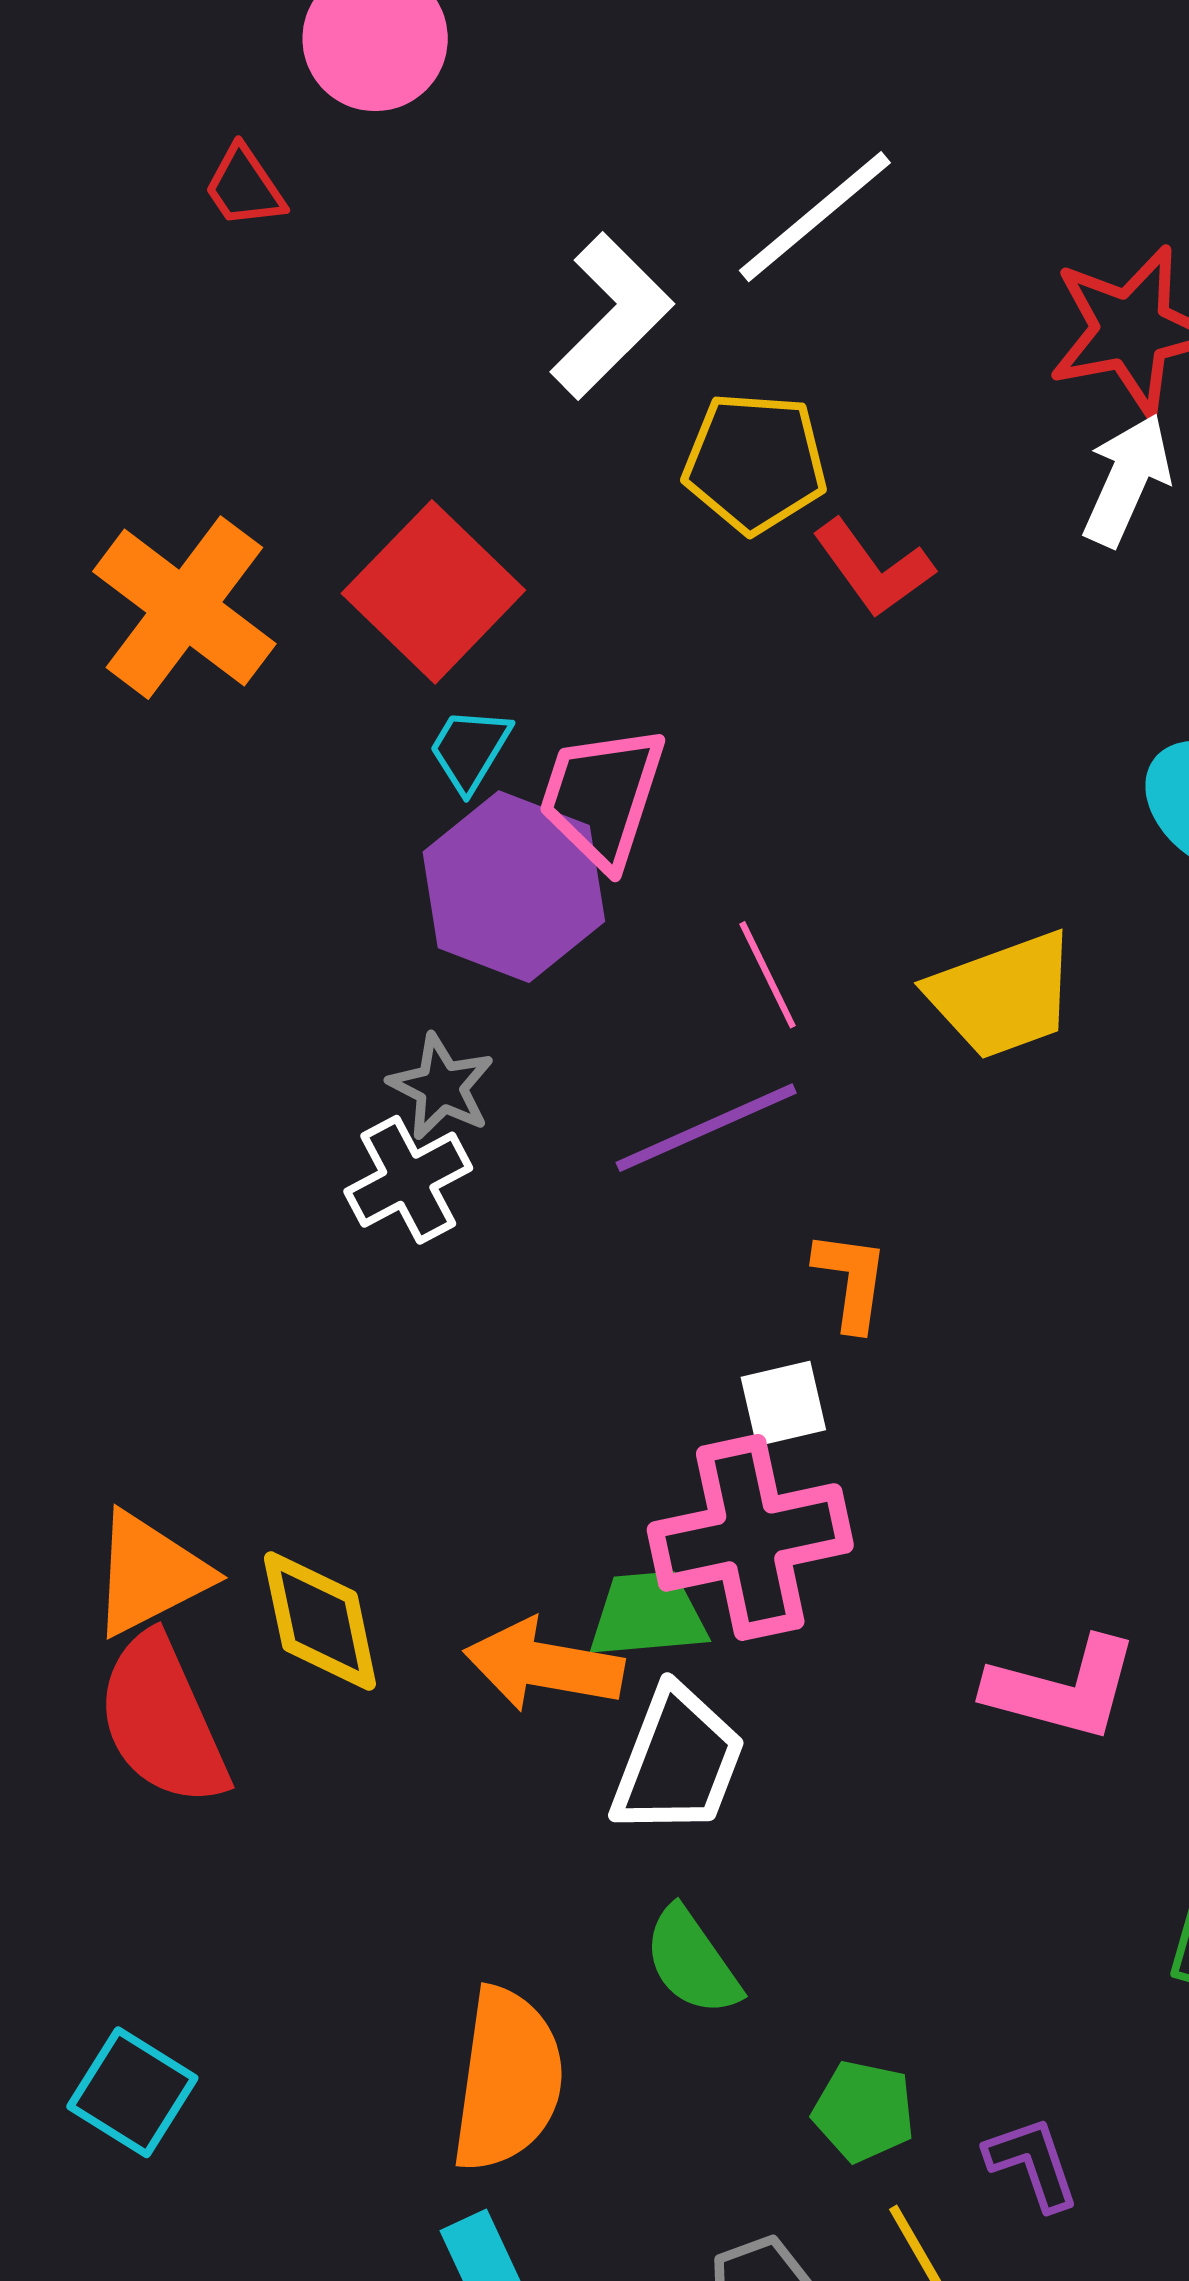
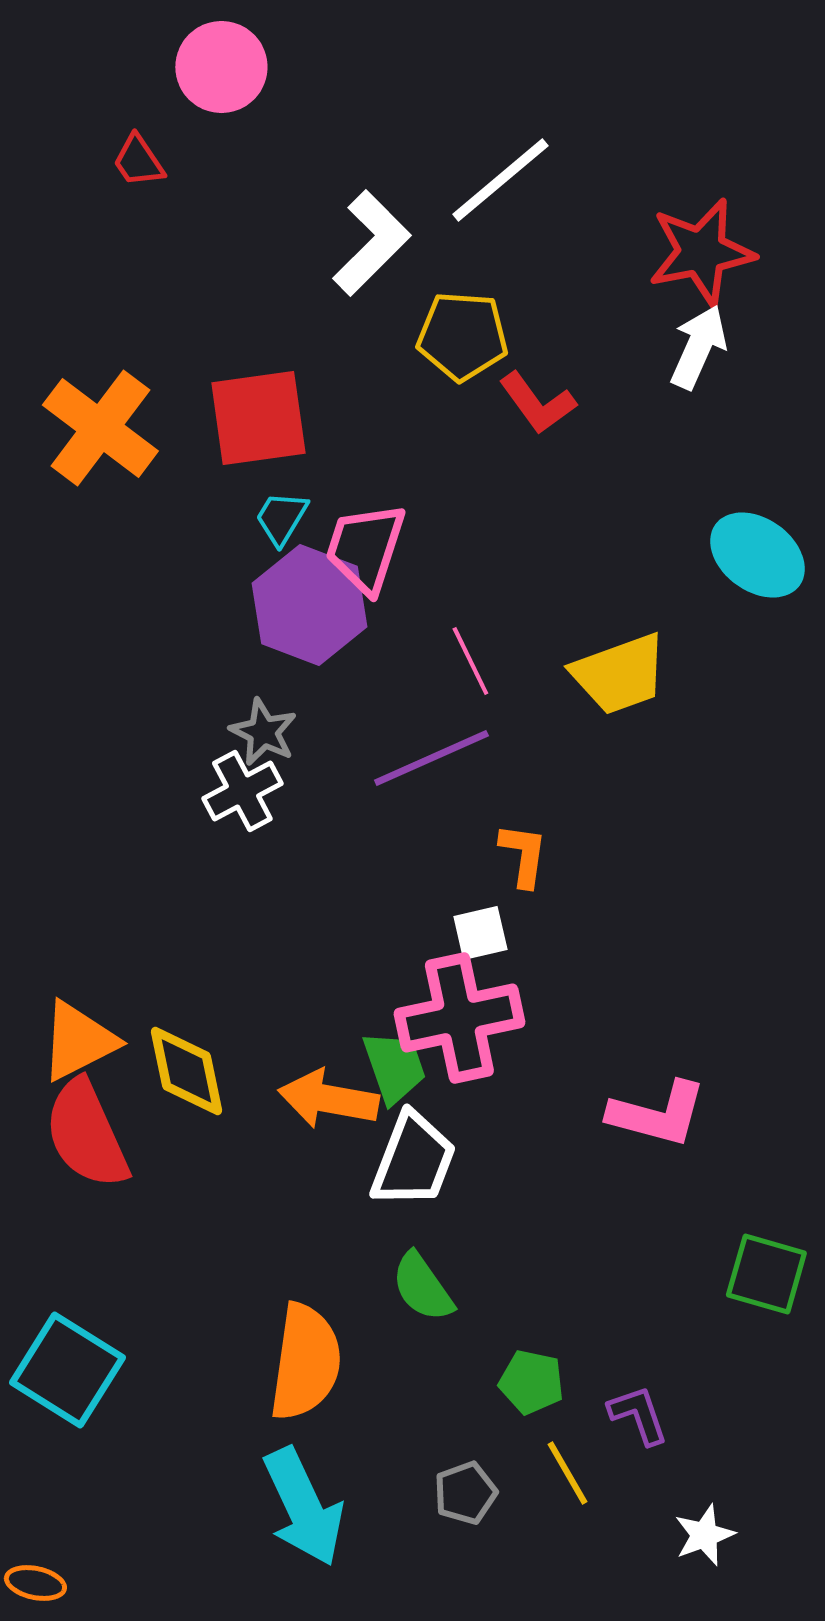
red square: (433, 592) -> (258, 418), turned 38
green trapezoid: (648, 1615) -> (394, 1067), turned 76
cyan square: (132, 2092) -> (67, 1370), size x1.4

